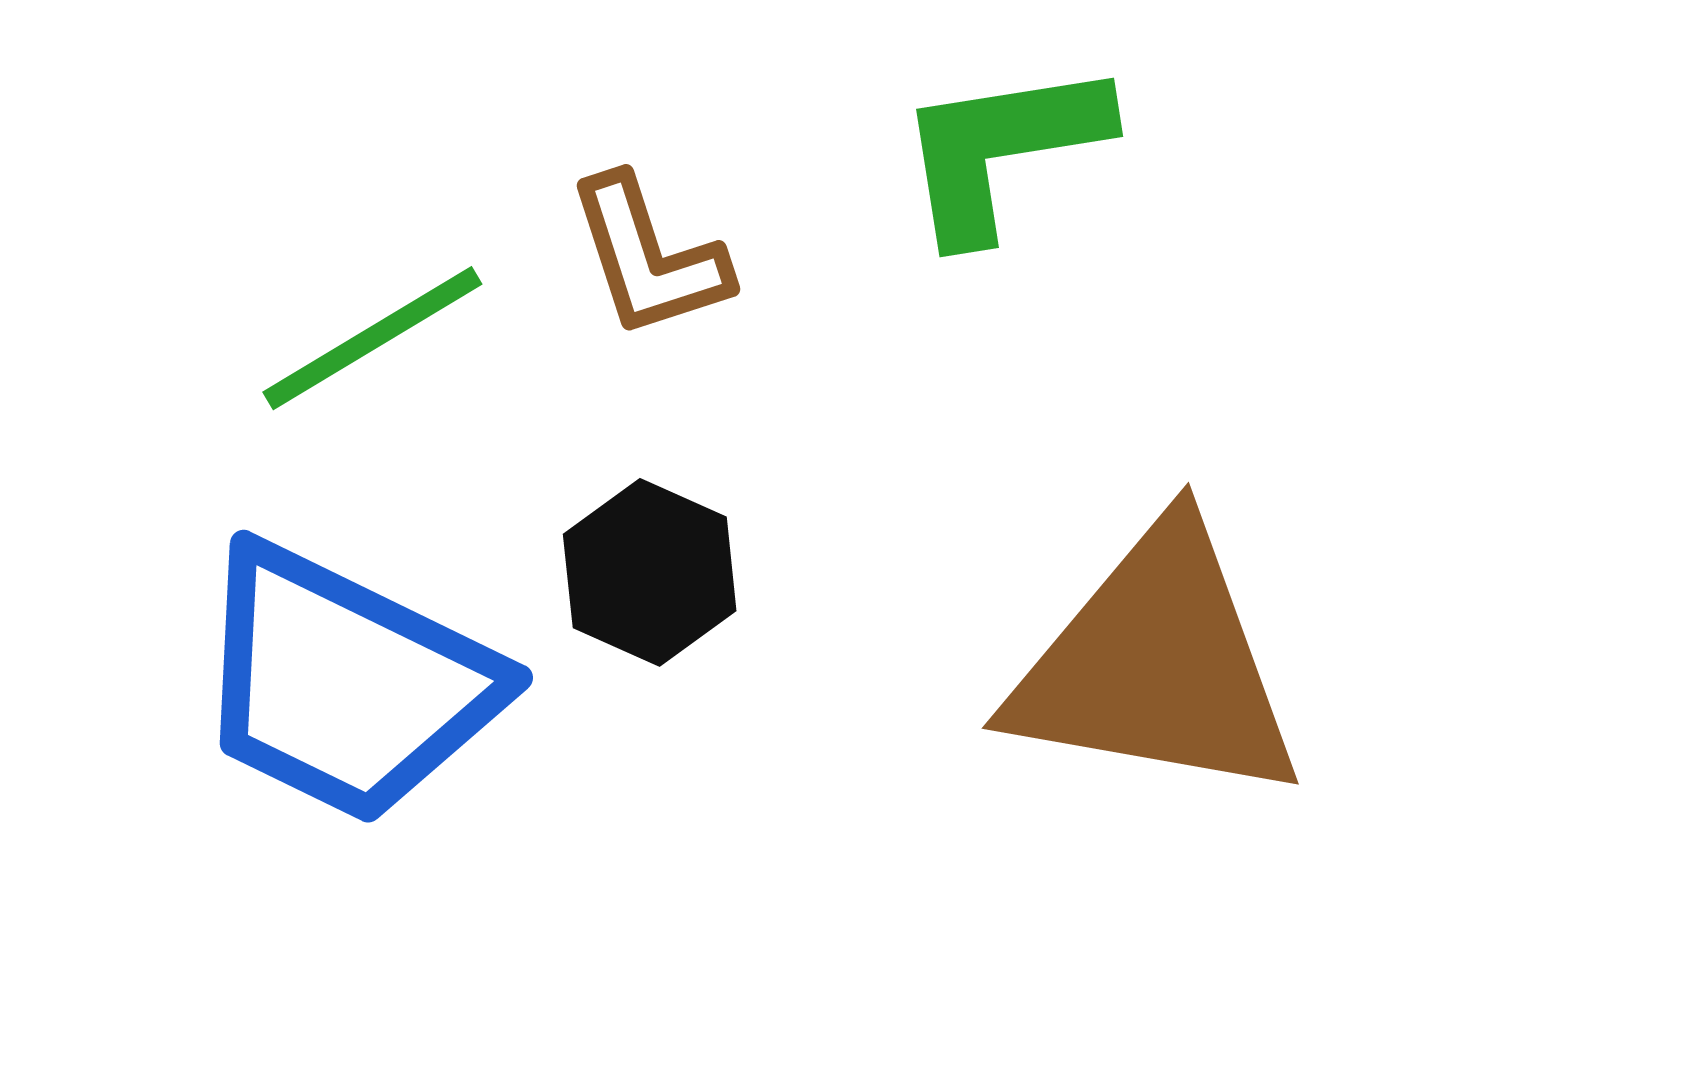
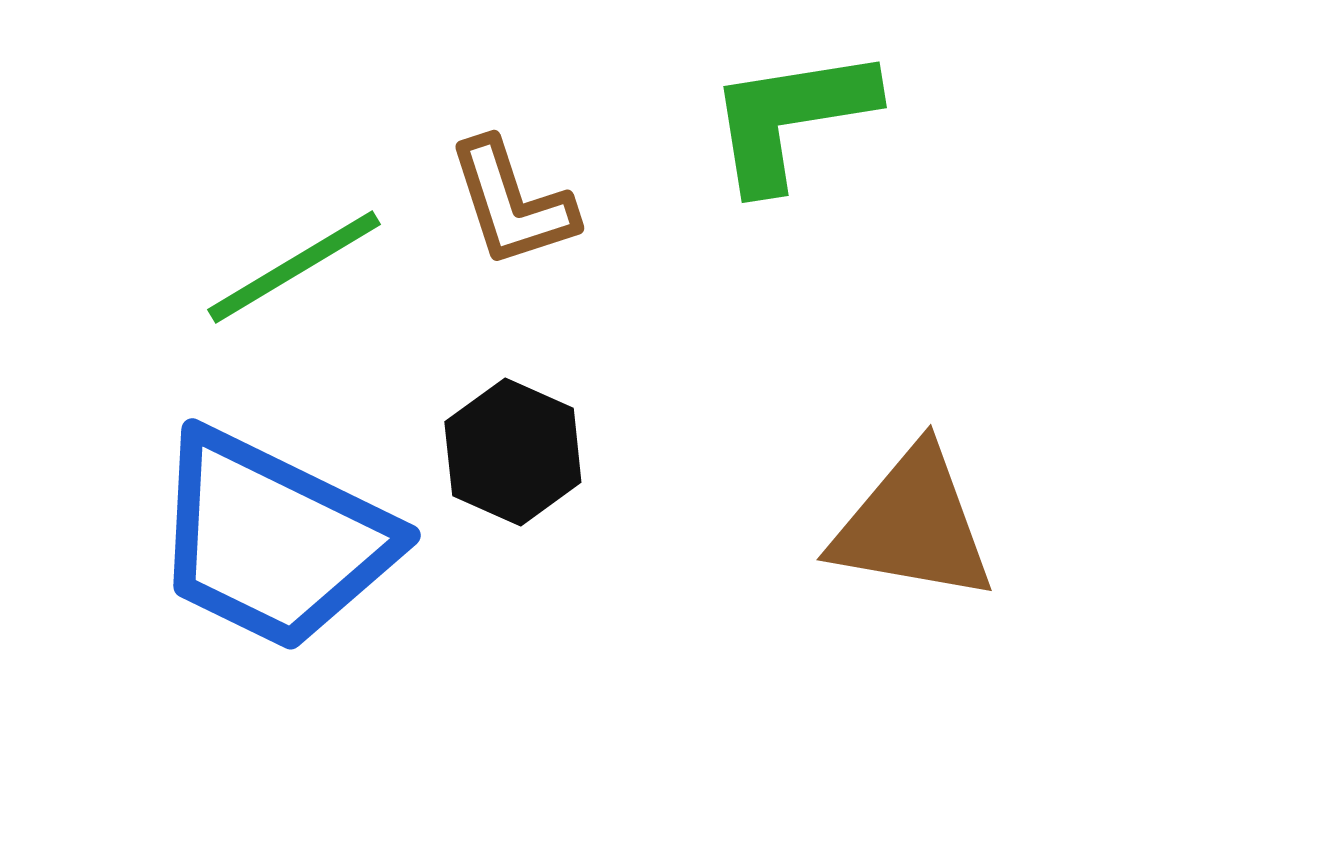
brown triangle: (1156, 665) -> (913, 525), size x0.7

